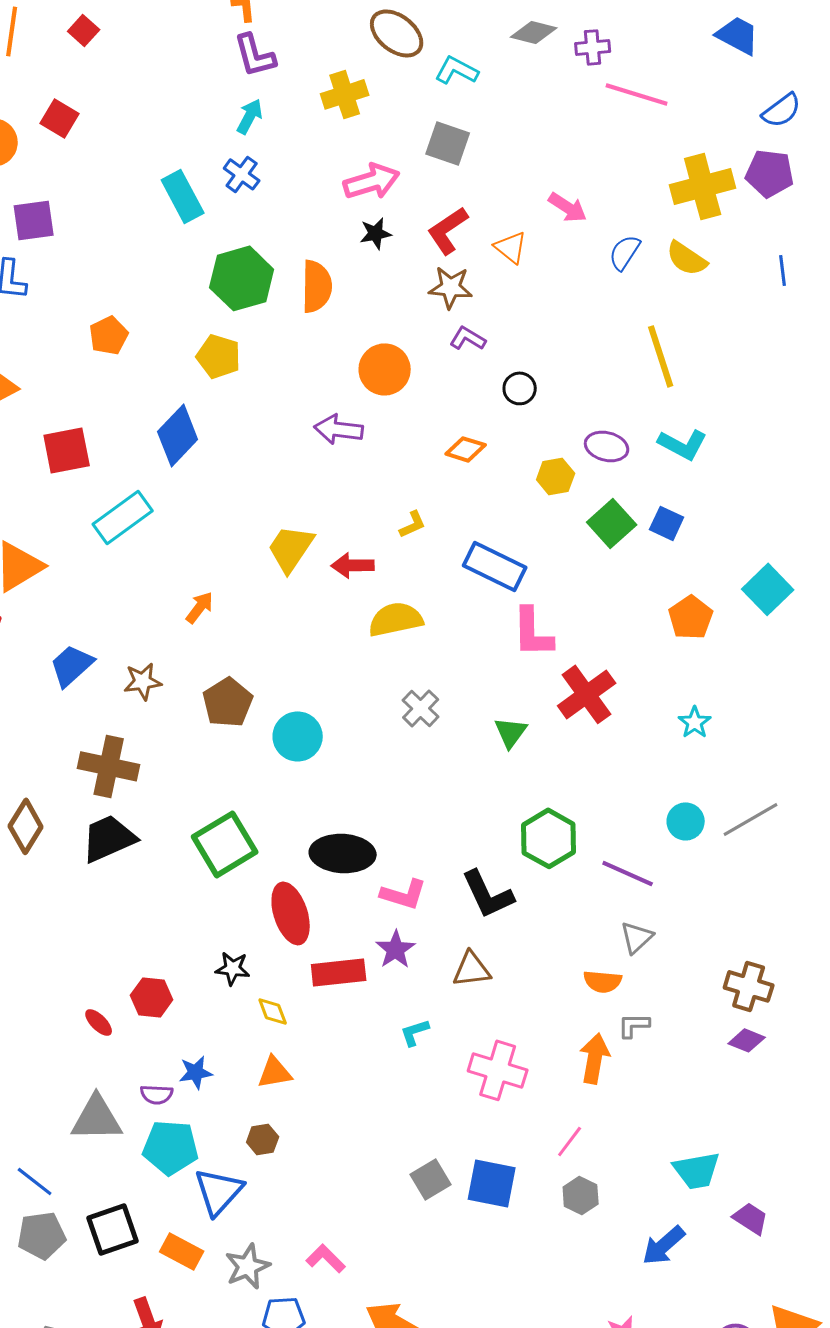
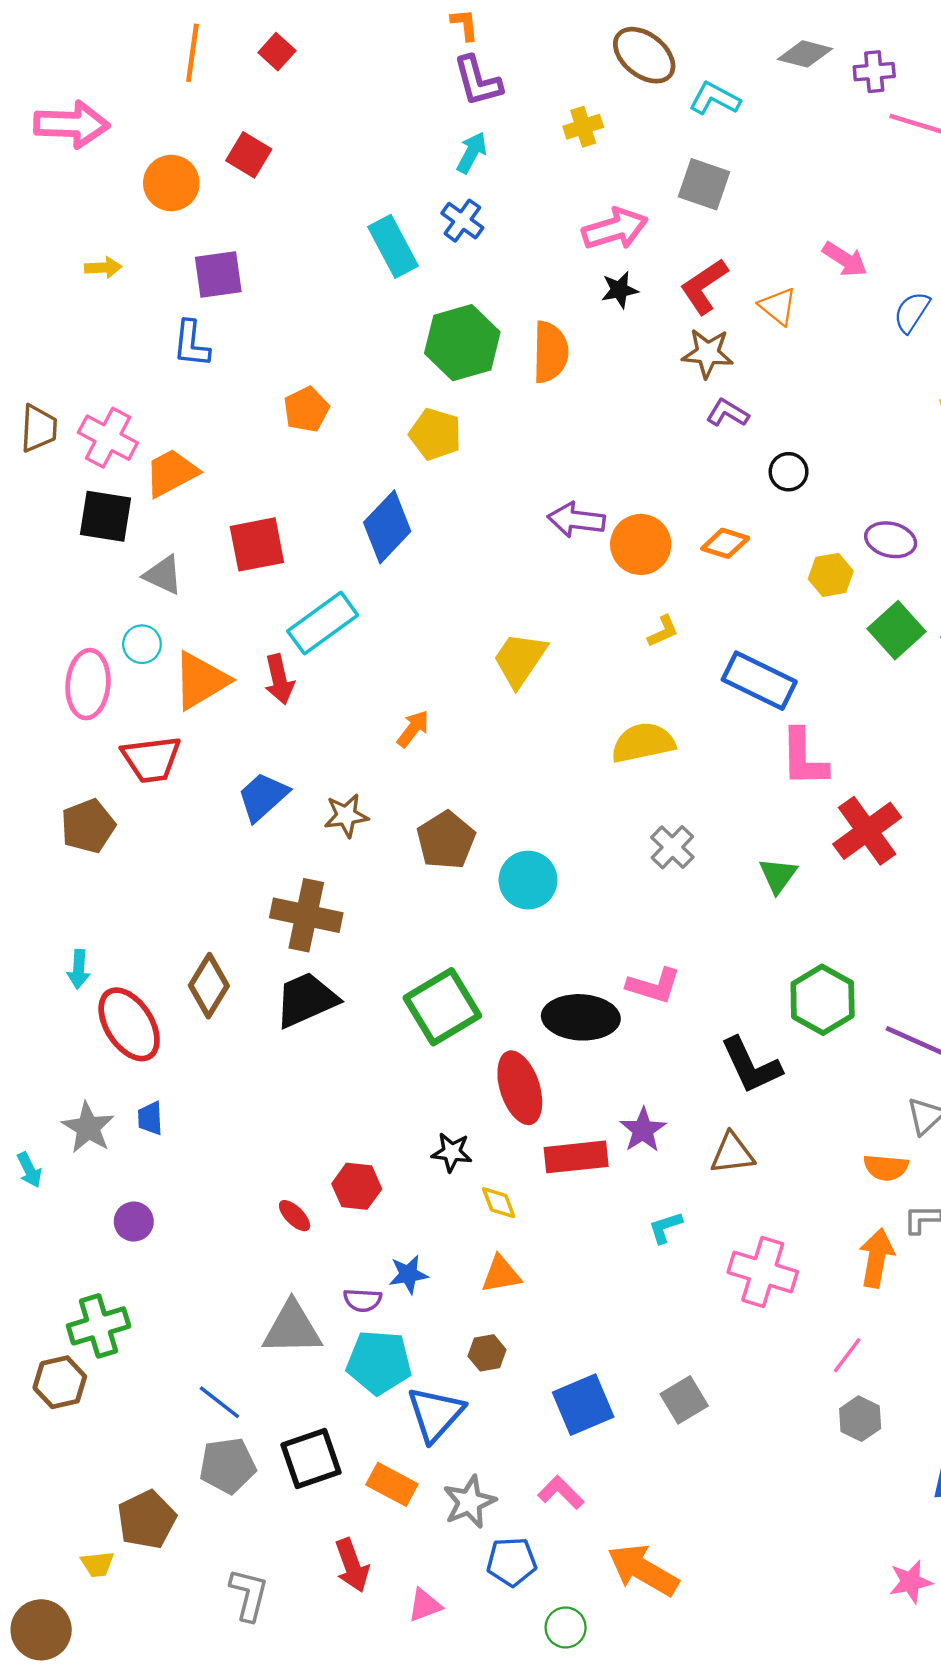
yellow cross: (345, 94) -> (583, 127), size x0.7
orange circle: (385, 369) -> (641, 544), moved
red arrow: (353, 565) -> (279, 679), moved, turned -102
pink L-shape: (404, 894) -> (654, 986), moved
blue square: (492, 1183) -> (583, 1405), moved, turned -34

